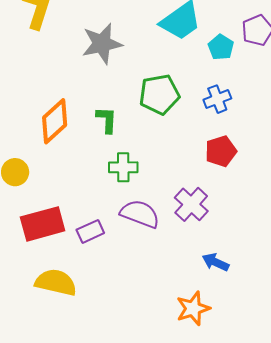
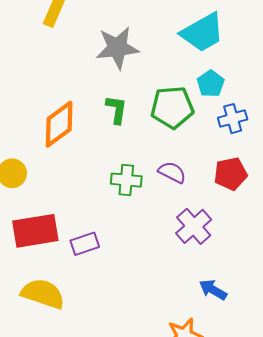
cyan pentagon: (221, 47) -> (211, 84), moved
green L-shape: (107, 120) -> (117, 109), moved
purple semicircle: (140, 214) -> (172, 172), moved, size x0.7

